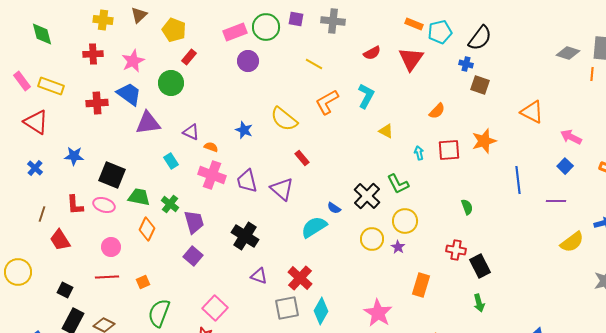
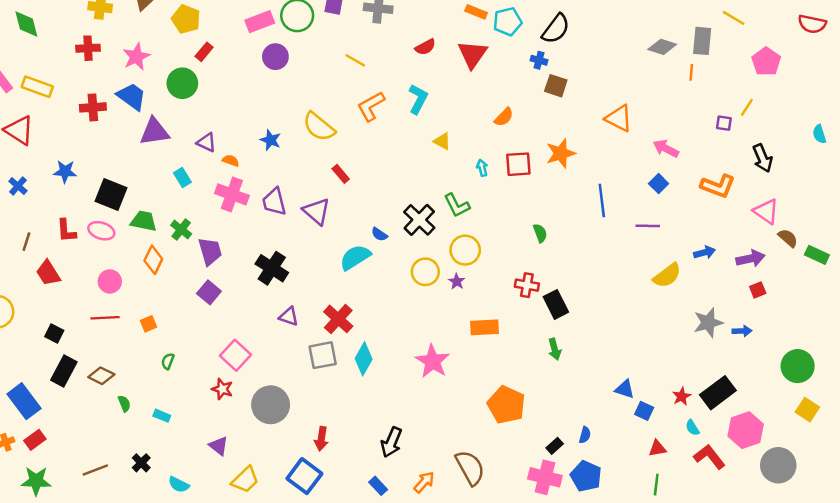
orange rectangle: (421, 285) -> (485, 327), turned 70
green semicircle: (159, 313) -> (168, 361), size x0.5

